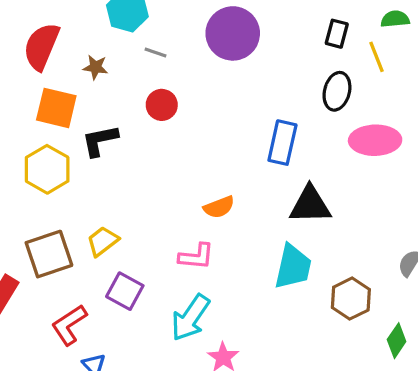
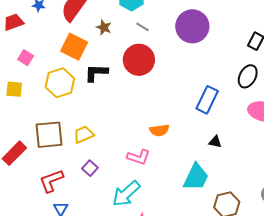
red circle: (162, 105) -> (139, 60), size x1.6
black triangle: (310, 205) -> (215, 142), size x0.5
purple square: (125, 291) -> (90, 168), size x0.7

